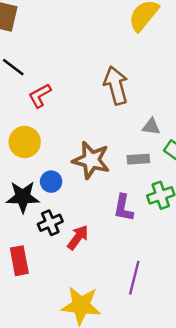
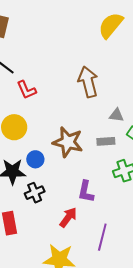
red L-shape: (40, 96) -> (27, 90), turned -85
purple L-shape: (123, 208) -> (86, 192), moved
red arrow: (78, 237) -> (68, 217), moved

